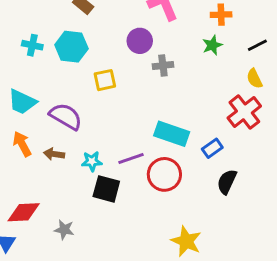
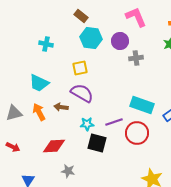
cyan hexagon: (71, 47) -> (91, 38), moved
yellow square: (105, 80) -> (80, 68), moved
purple semicircle: (66, 116) -> (82, 93), moved
brown arrow: (54, 154) -> (61, 107), moved
red diamond: (24, 212) -> (54, 146), moved

